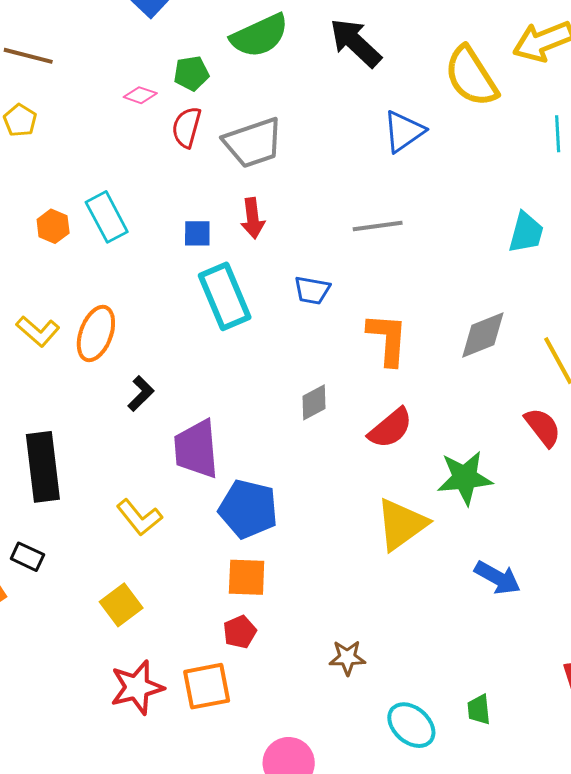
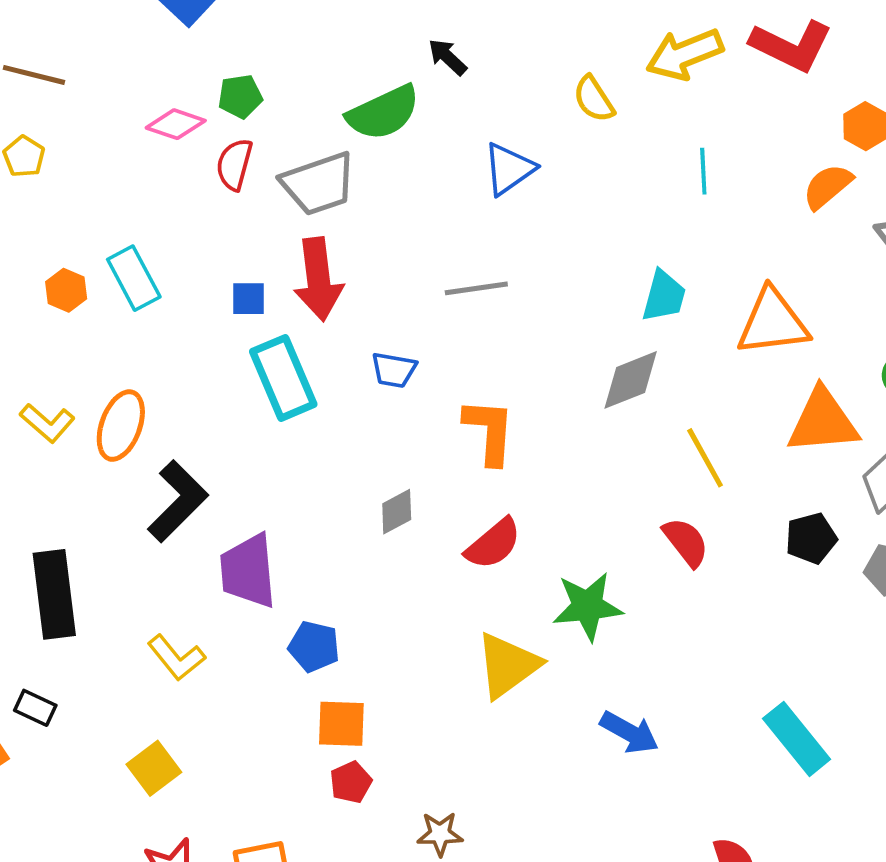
green semicircle: (260, 36) -> (383, 113), moved
black arrow: (355, 43) -> (447, 57), size x0.6
yellow semicircle: (471, 76) -> (594, 99), size x0.6
pink diamond: (140, 95) -> (176, 124), size x1.4
red arrow: (253, 218) -> (318, 279), size x1.6
gray diamond: (483, 335) -> (631, 380), moved
black L-shape: (141, 394) -> (178, 501), size x1.8
blue pentagon: (248, 509) -> (314, 647), size x0.7
orange square: (247, 577) -> (341, 724), moved
red pentagon: (240, 632) -> (351, 782), moved

